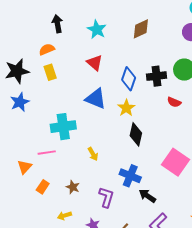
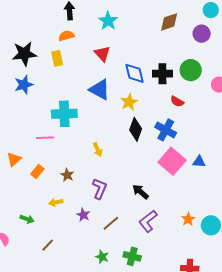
brown diamond: (141, 29) -> (169, 22), moved
orange semicircle: (47, 49) -> (66, 36), moved
blue diamond: (129, 79) -> (134, 73), turned -40
yellow arrow: (93, 154) -> (98, 149), moved
orange triangle: (25, 167) -> (14, 159), moved
blue cross: (130, 176) -> (166, 130), moved

